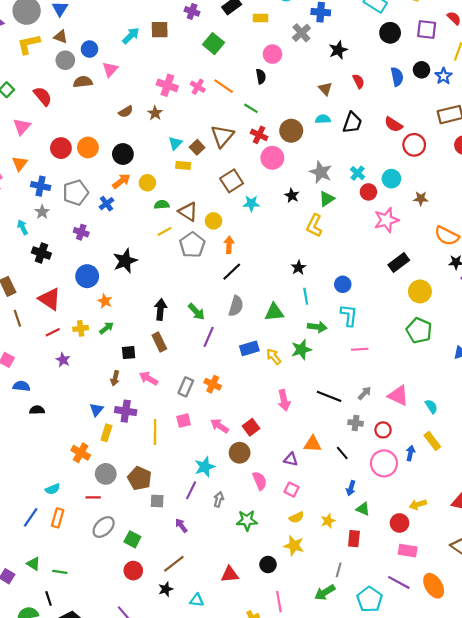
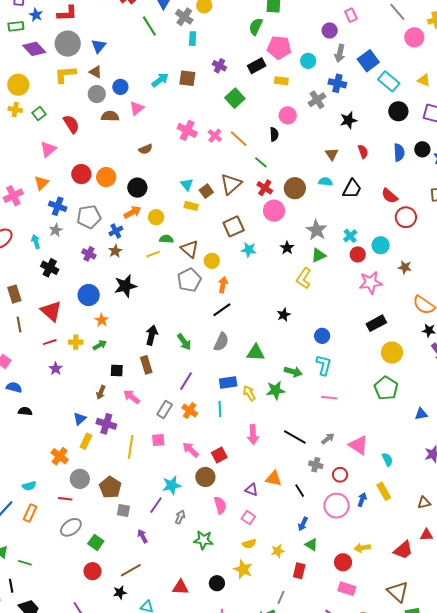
brown star: (155, 113) -> (115, 251), moved
cyan triangle: (175, 143) -> (187, 185), turned -32
yellow line: (164, 231) -> (153, 254), moved
cyan line: (306, 296) -> (220, 409), moved
purple line: (209, 337) -> (186, 381), moved

